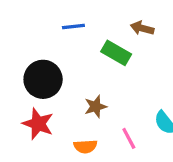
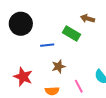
blue line: (73, 27) -> (47, 45), moved
black circle: (43, 79) -> (21, 24), moved

